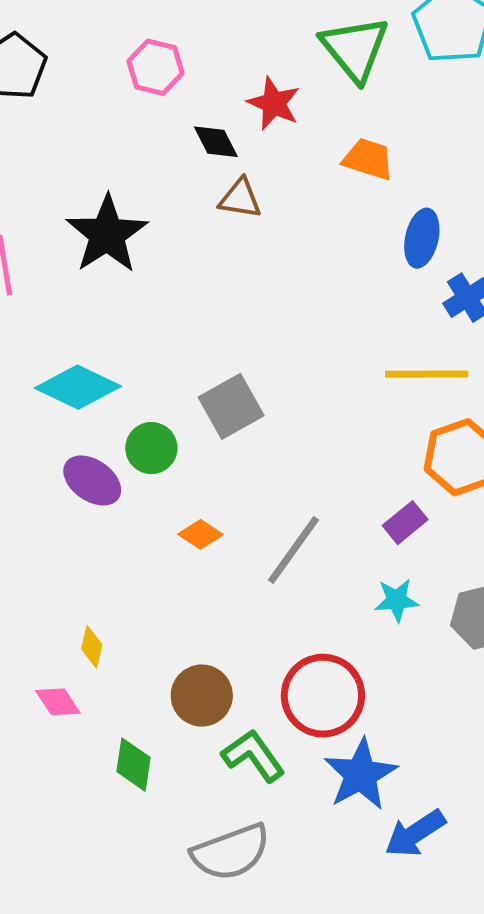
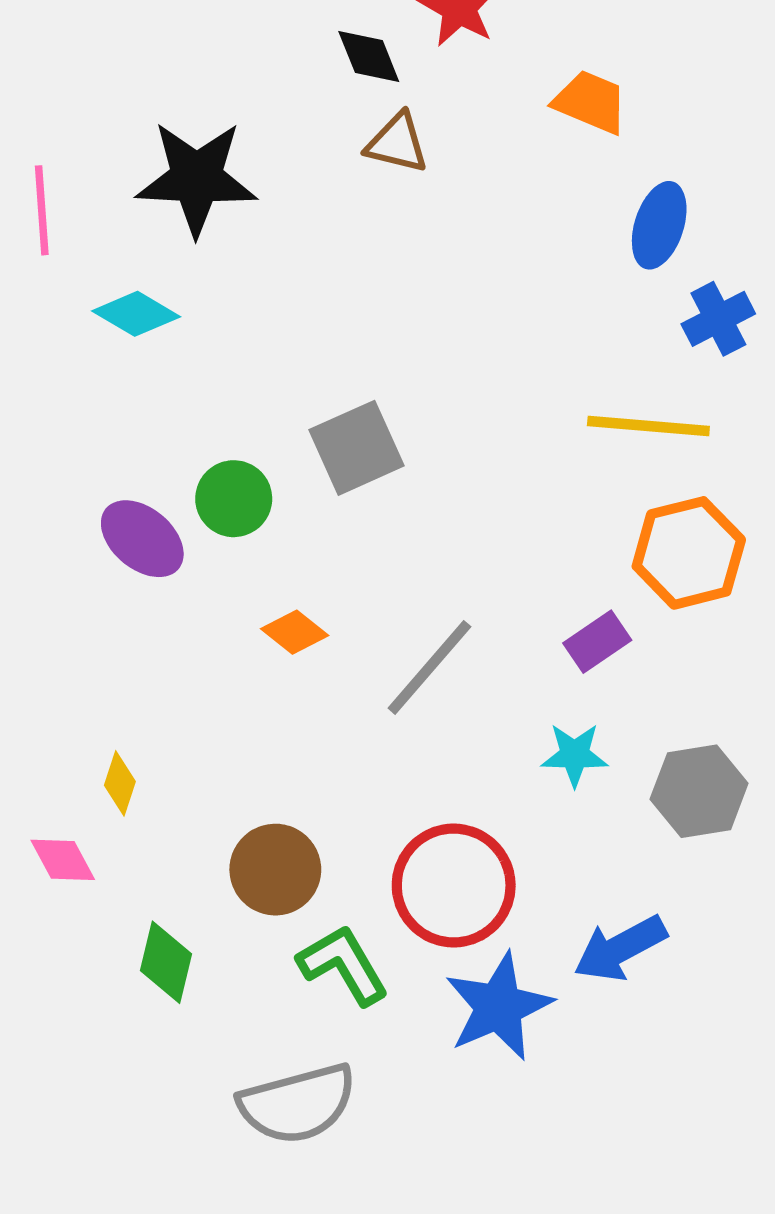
black star: (107, 234) -> (196, 178), turned 30
cyan diamond: (78, 387) -> (136, 314), moved, size x0.7
blue arrow: (415, 833) -> (620, 948), moved

